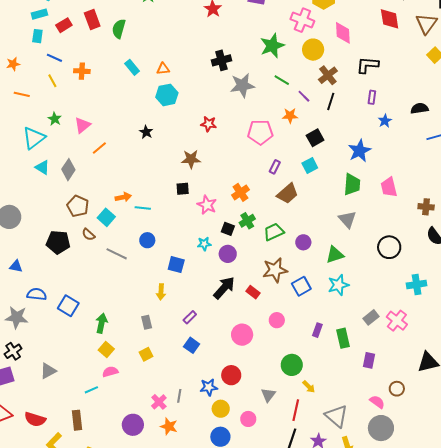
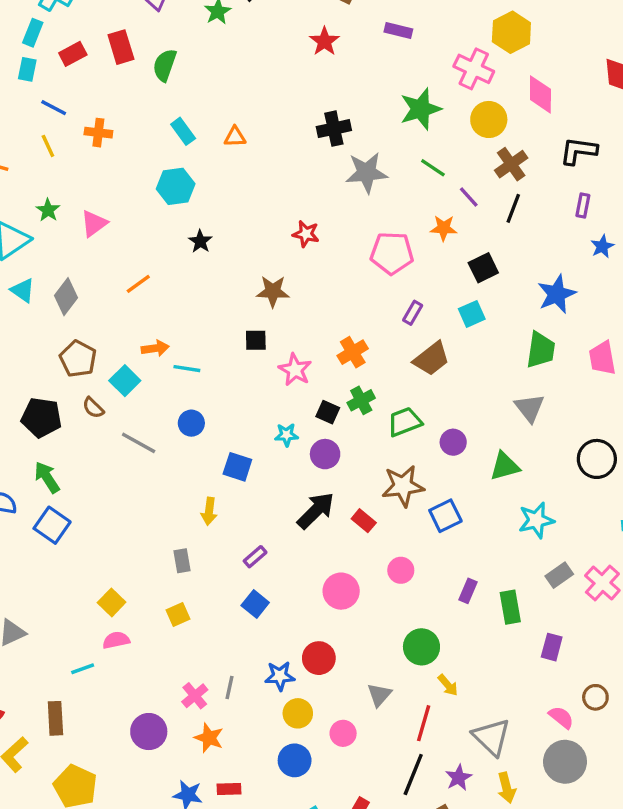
cyan rectangle: (39, 14) -> (33, 33), turned -56
cyan hexagon: (167, 95) -> (176, 186), moved
orange line: (99, 148) -> (138, 284), moved
cyan star: (338, 285) -> (536, 520), moved
green arrow: (101, 323) -> (47, 477), moved, turned -48

